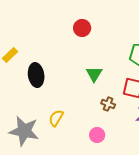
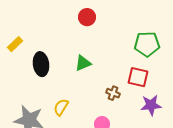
green triangle: (94, 74) -> (83, 63), moved, turned 36

